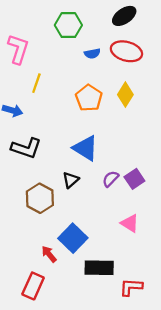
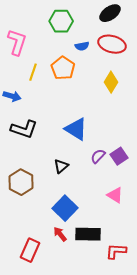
orange pentagon: (89, 98) -> (63, 68), moved
black triangle: (71, 180) -> (61, 166), moved
brown hexagon: (40, 198) -> (21, 182), moved
red arrow: (49, 254) -> (60, 234), moved

